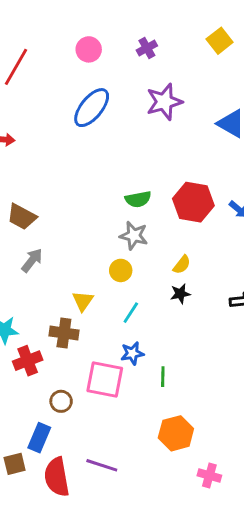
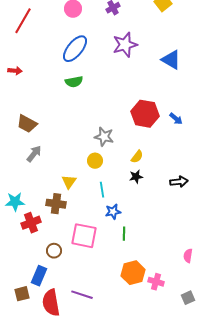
green semicircle: (138, 199) -> (74, 82), moved
cyan line: (131, 313) -> (102, 190), turned -42
blue star: (132, 353) -> (113, 212), moved
pink cross: (209, 475) -> (156, 282), moved

